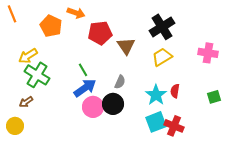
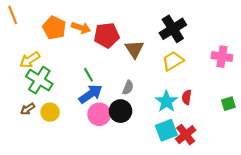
orange arrow: (76, 13) -> (81, 28), moved
yellow circle: (15, 126) -> (50, 112), moved
red cross: (174, 126) -> (186, 135), turned 30

